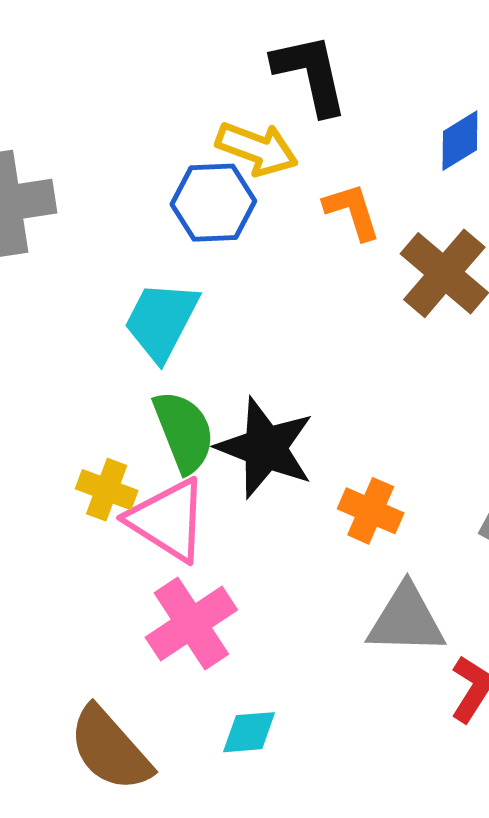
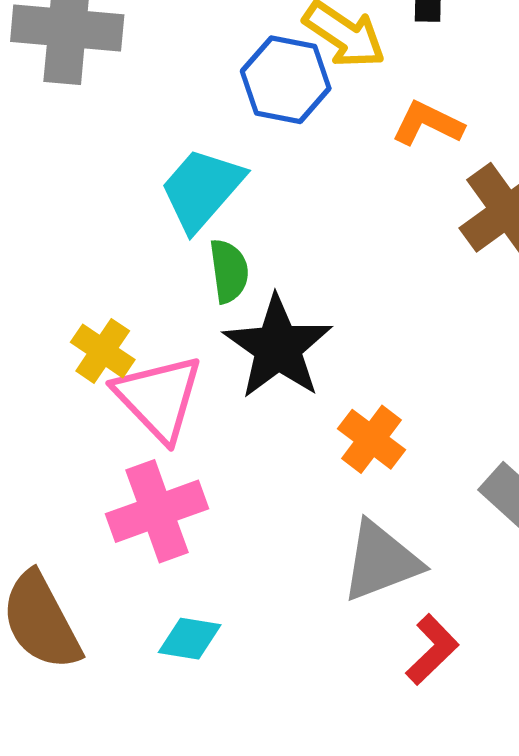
orange L-shape: (352, 211) -> (428, 124), turned -60
green semicircle: (184, 432) -> (229, 271), moved, size x0.7
gray triangle: (406, 620) -> (381, 561), turned -36

